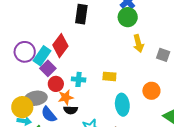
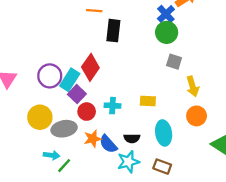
yellow arrow: (138, 44) -> (193, 86), moved
gray square: (163, 55) -> (174, 62), moved
orange star: (66, 97) -> (93, 139), moved
yellow circle: (22, 107) -> (40, 117), moved
black semicircle: (71, 110) -> (132, 138), moved
blue semicircle: (49, 114) -> (108, 144), moved

